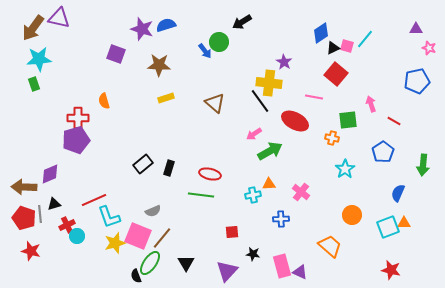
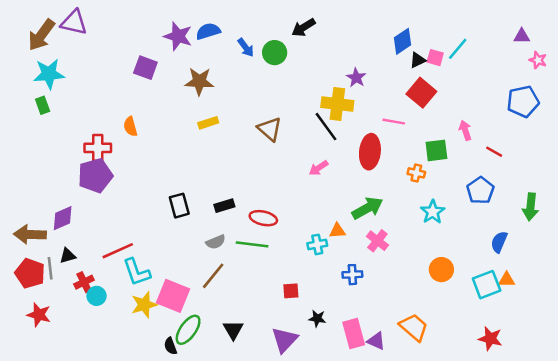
blue arrow: (205, 51) -> (246, 48), moved
red ellipse: (295, 121) -> (370, 152), turned 68
green arrow: (270, 151) -> (367, 208), moved
black rectangle: (143, 164) -> (179, 206), turned -66
black rectangle: (169, 168) -> (224, 206), moved, turned 56
gray semicircle: (153, 211) -> (216, 242), moved
brown line: (162, 238) -> (213, 276), moved
orange trapezoid: (330, 246) -> (414, 327), moved

